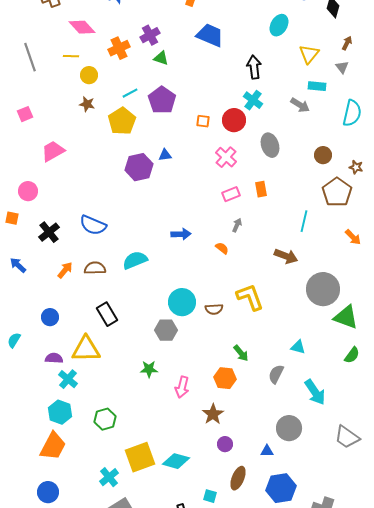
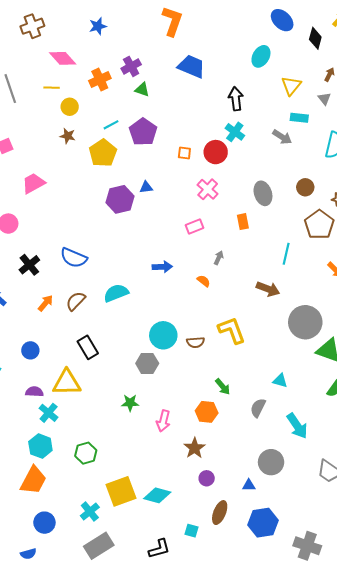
gray ellipse: (270, 145) -> (263, 193), moved
pink rectangle: (231, 194) -> (195, 227), moved
brown semicircle: (95, 268) -> (76, 301), turned -45
blue circle: (48, 492) -> (44, 523), moved

